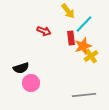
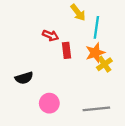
cyan line: (84, 24) -> (96, 27), turned -36
red rectangle: (71, 38) -> (67, 50), moved
pink circle: (31, 83) -> (49, 103), moved

